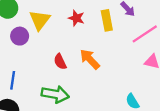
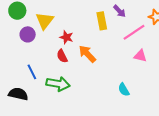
red star: (76, 18) -> (66, 37), moved
blue line: (13, 80) -> (32, 72), moved, turned -35

